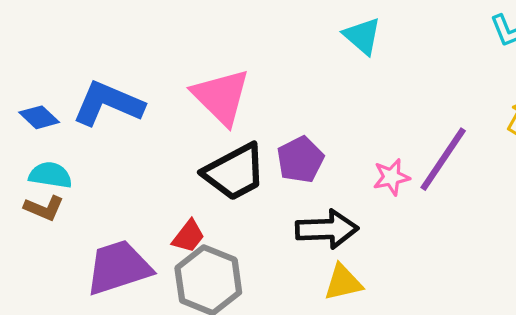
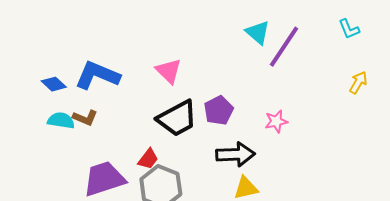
pink triangle: (221, 97) -> (169, 71), size x0.7
purple line: (443, 159) -> (284, 47), moved
brown L-shape: (44, 208) -> (85, 118), moved

